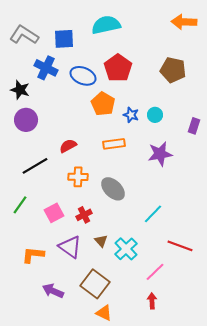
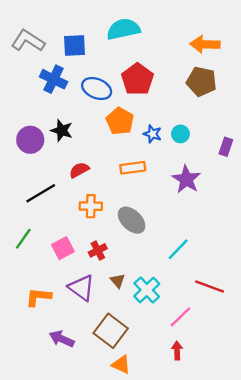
orange arrow: (184, 22) -> (205, 44), moved
black star: (20, 90) -> (62, 130), moved
purple star: (160, 154) -> (186, 179), turned -30

